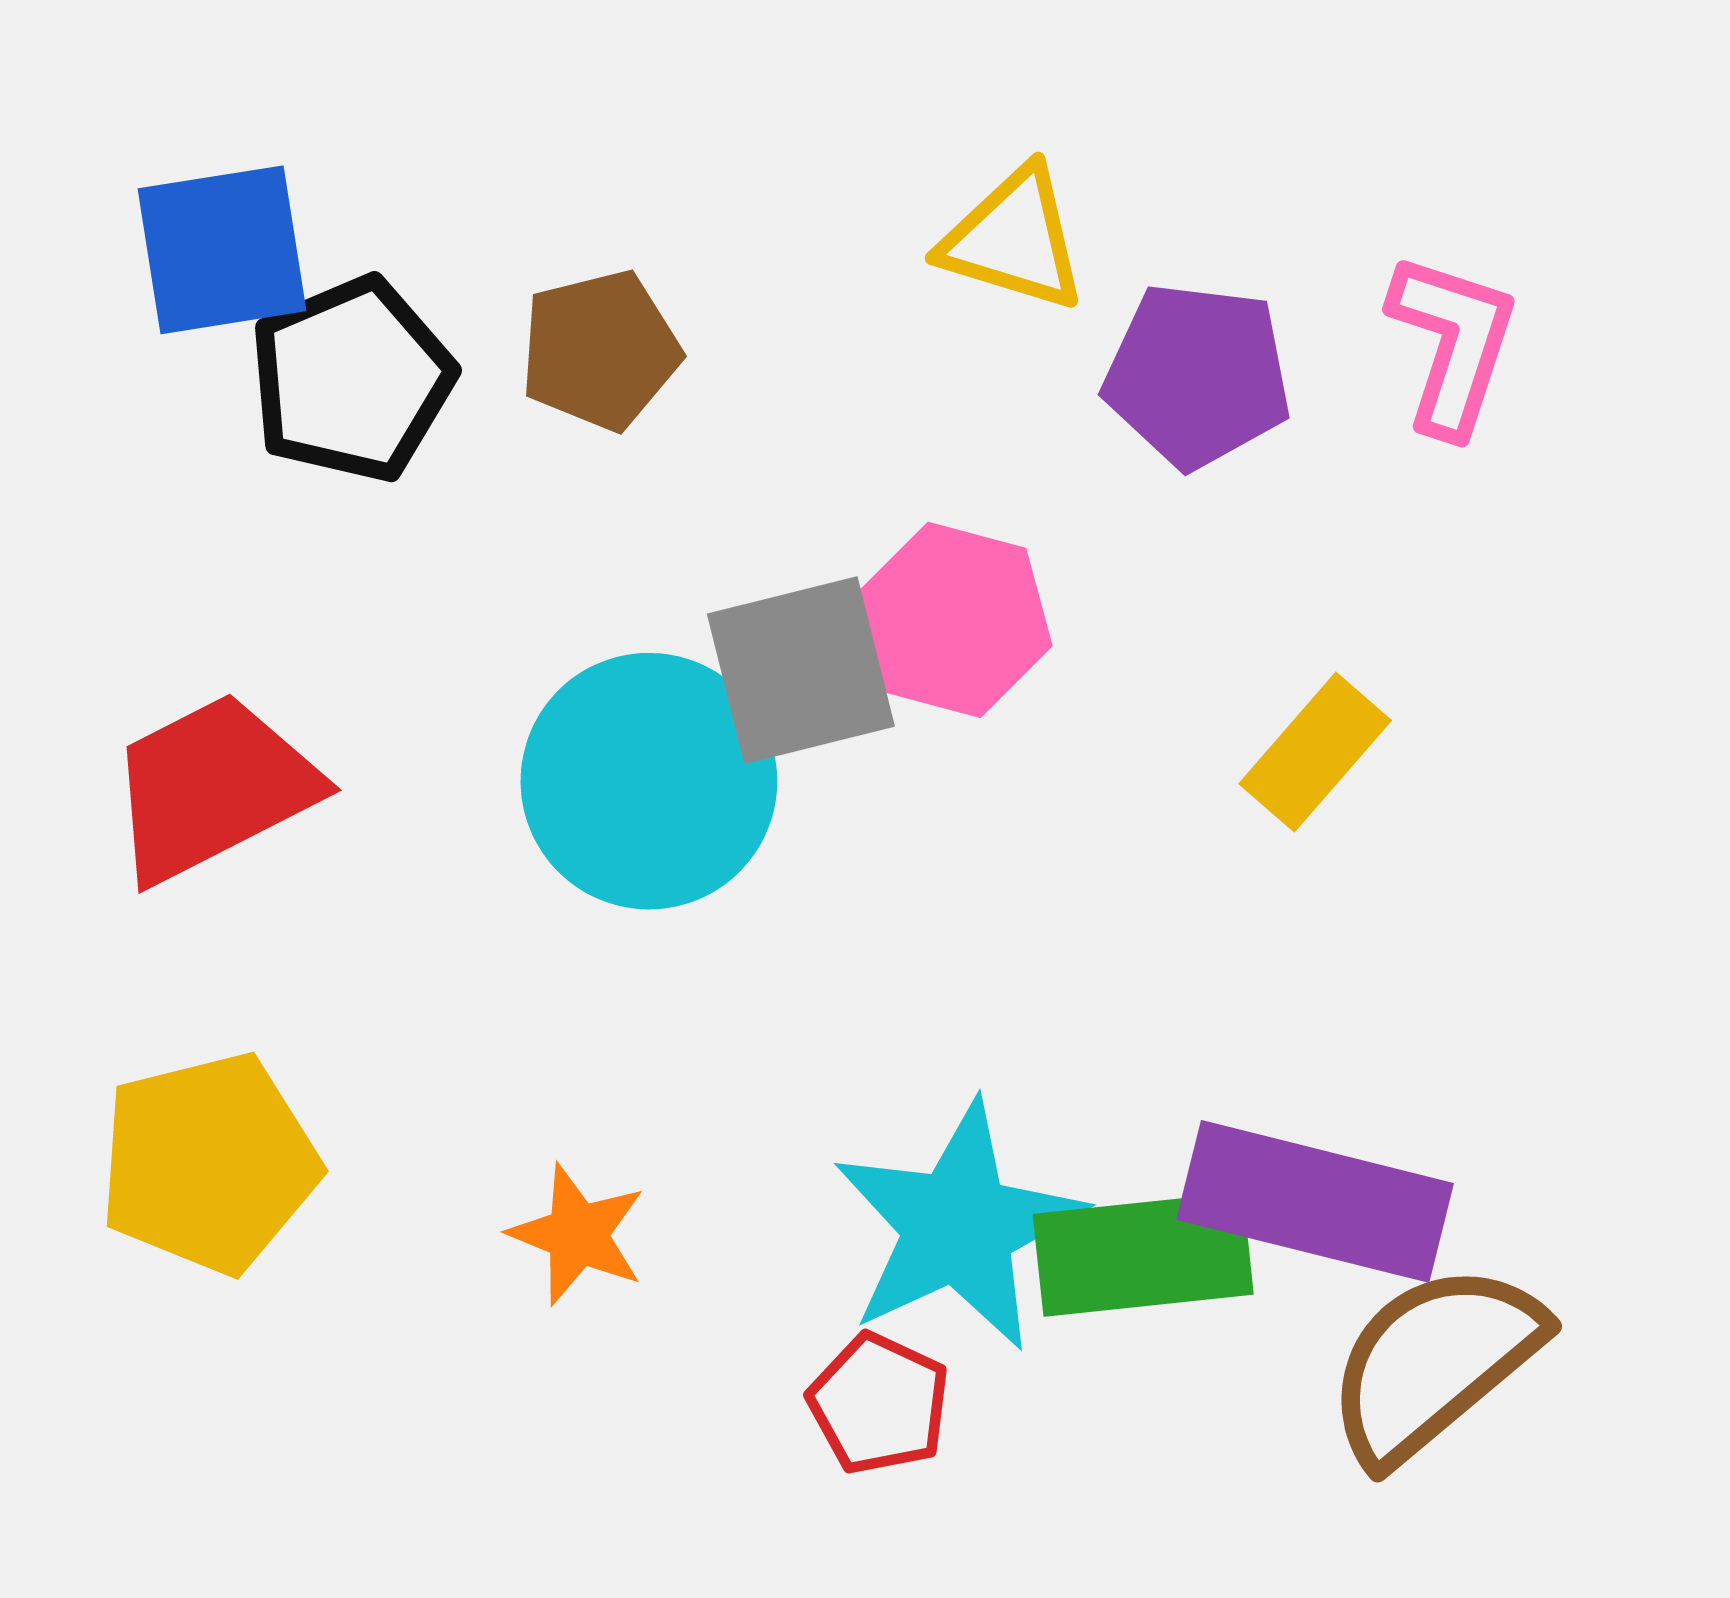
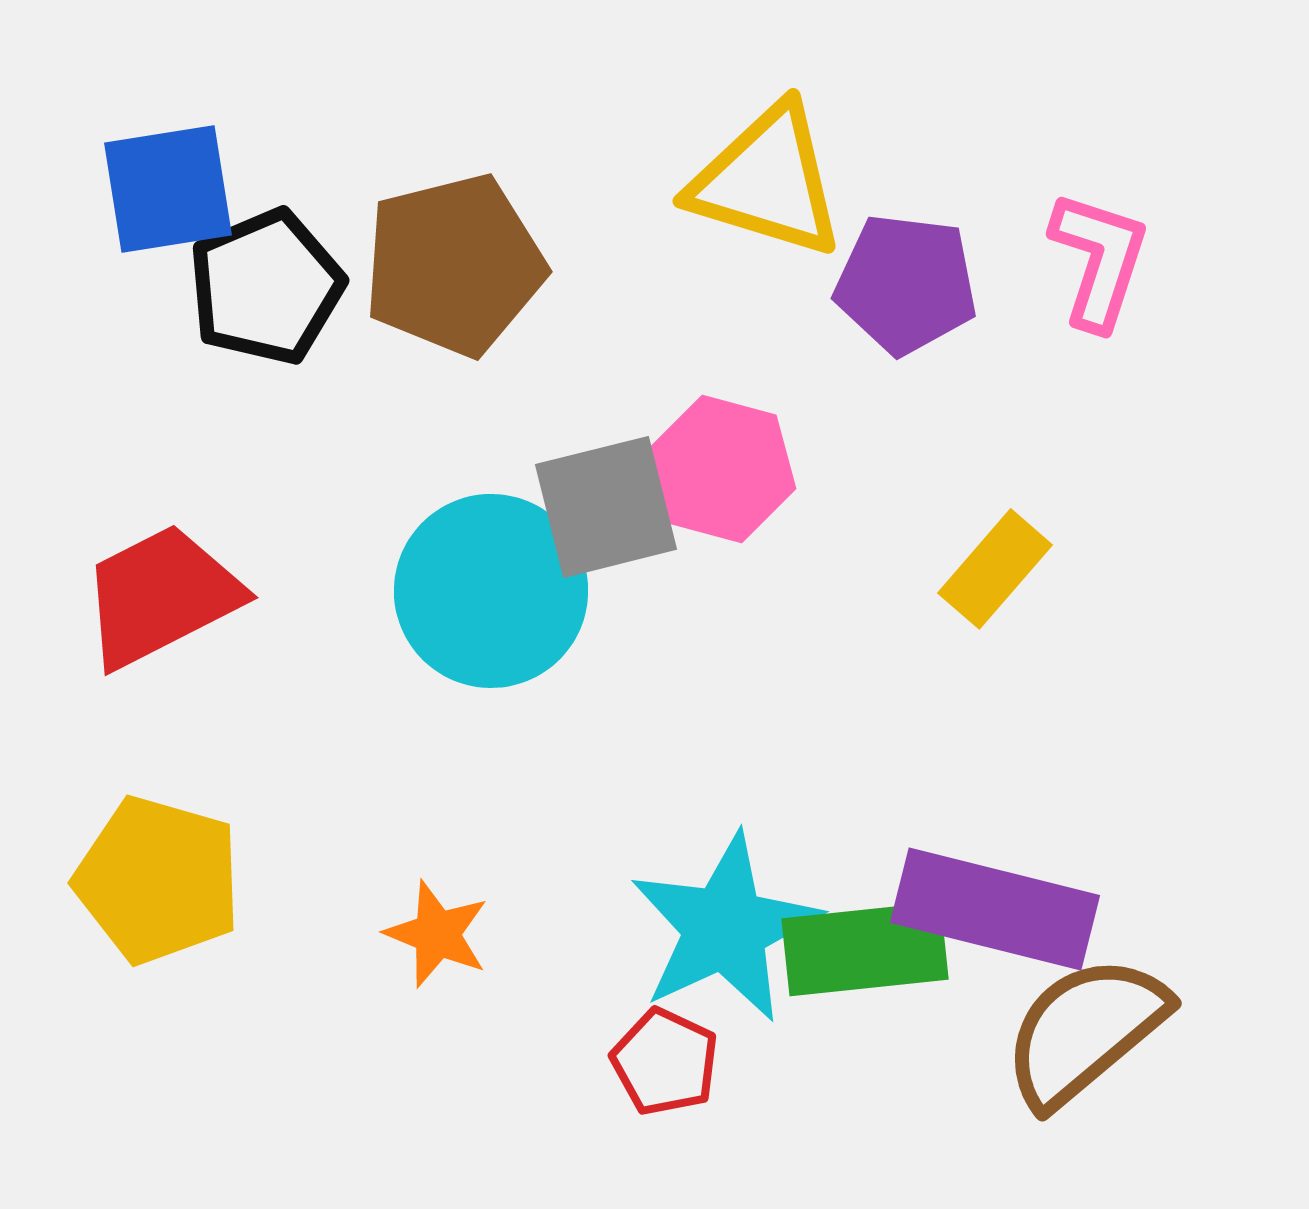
yellow triangle: (1014, 239) -> (767, 181), size x1.4
brown pentagon: (600, 350) -> (454, 265), size x1.5
yellow pentagon: (209, 1163) -> (158, 880), turned 30

